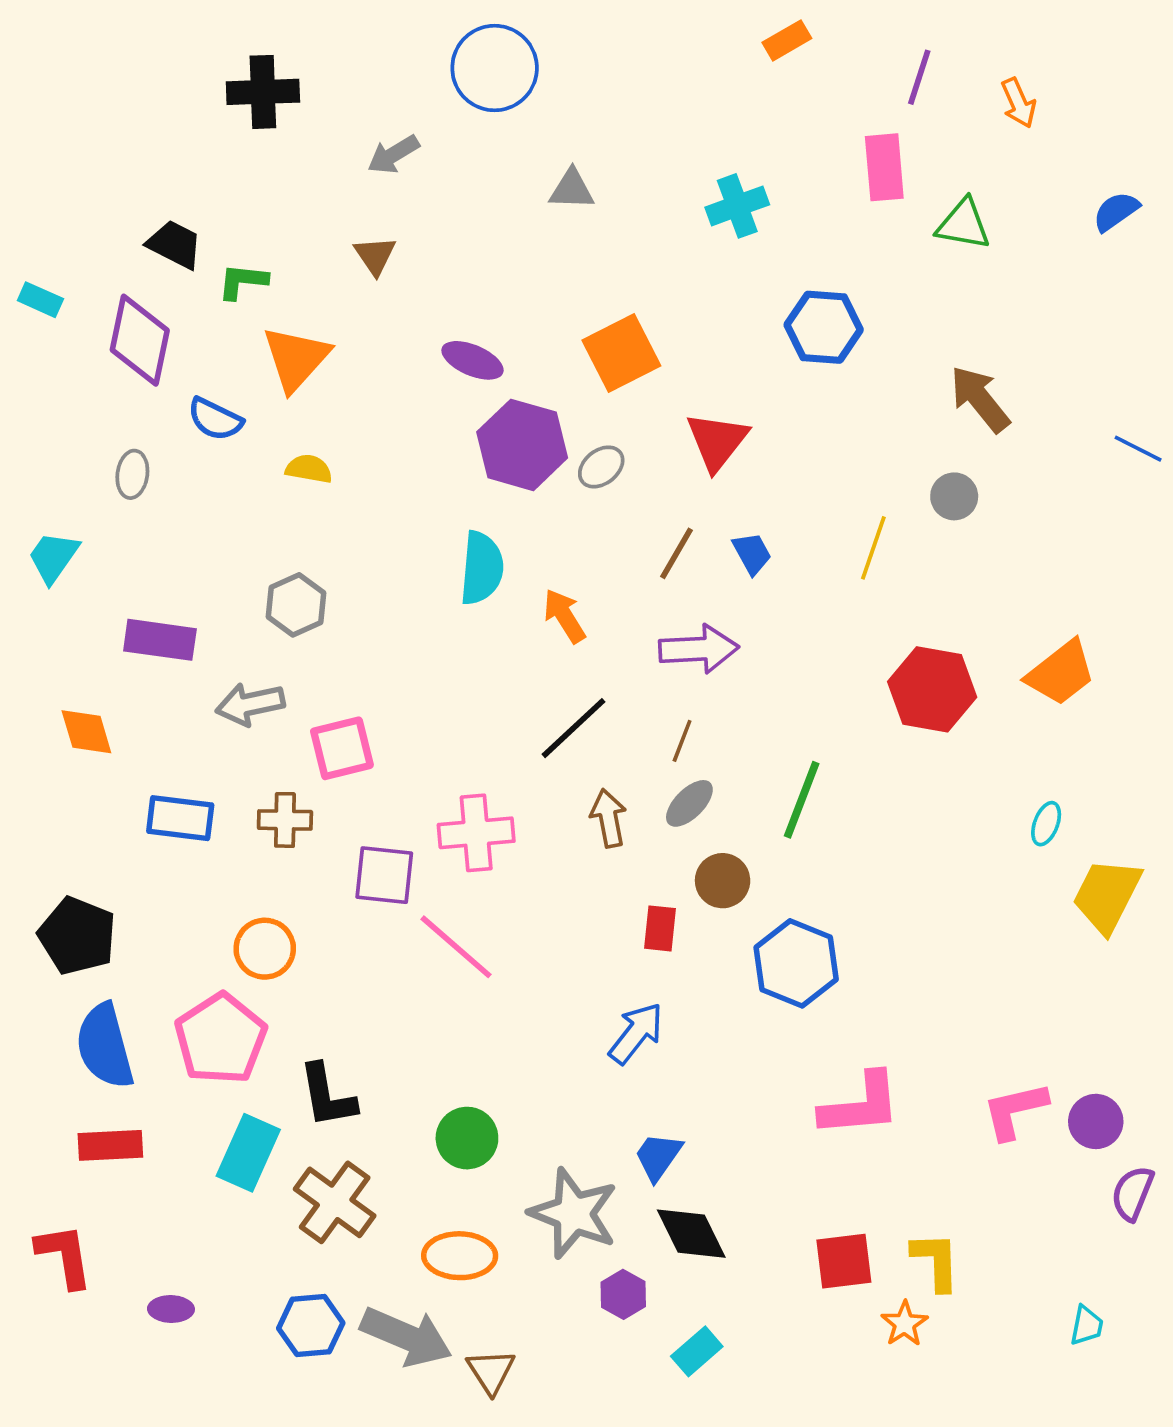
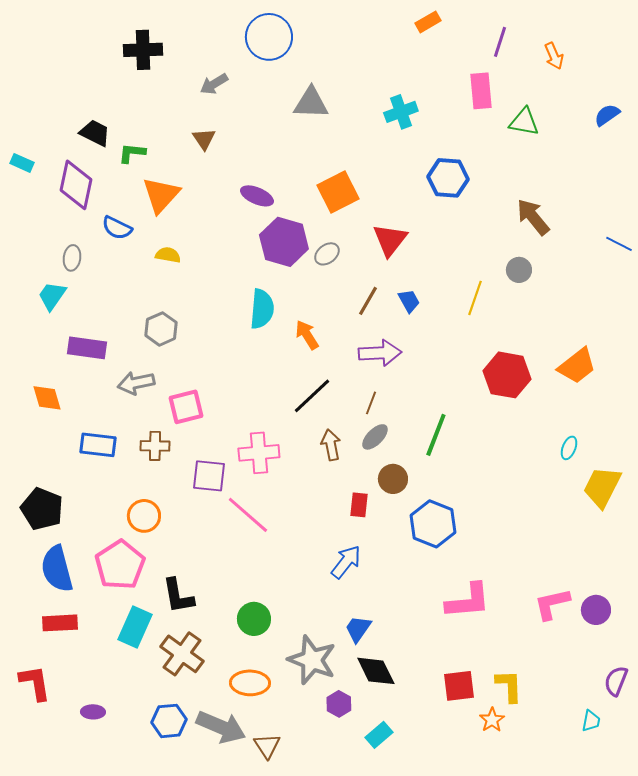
gray triangle: (572, 189) -> (311, 103), size x1.4
cyan trapezoid: (53, 557) -> (52, 296), moved
purple semicircle: (1133, 1193) -> (616, 681), moved

